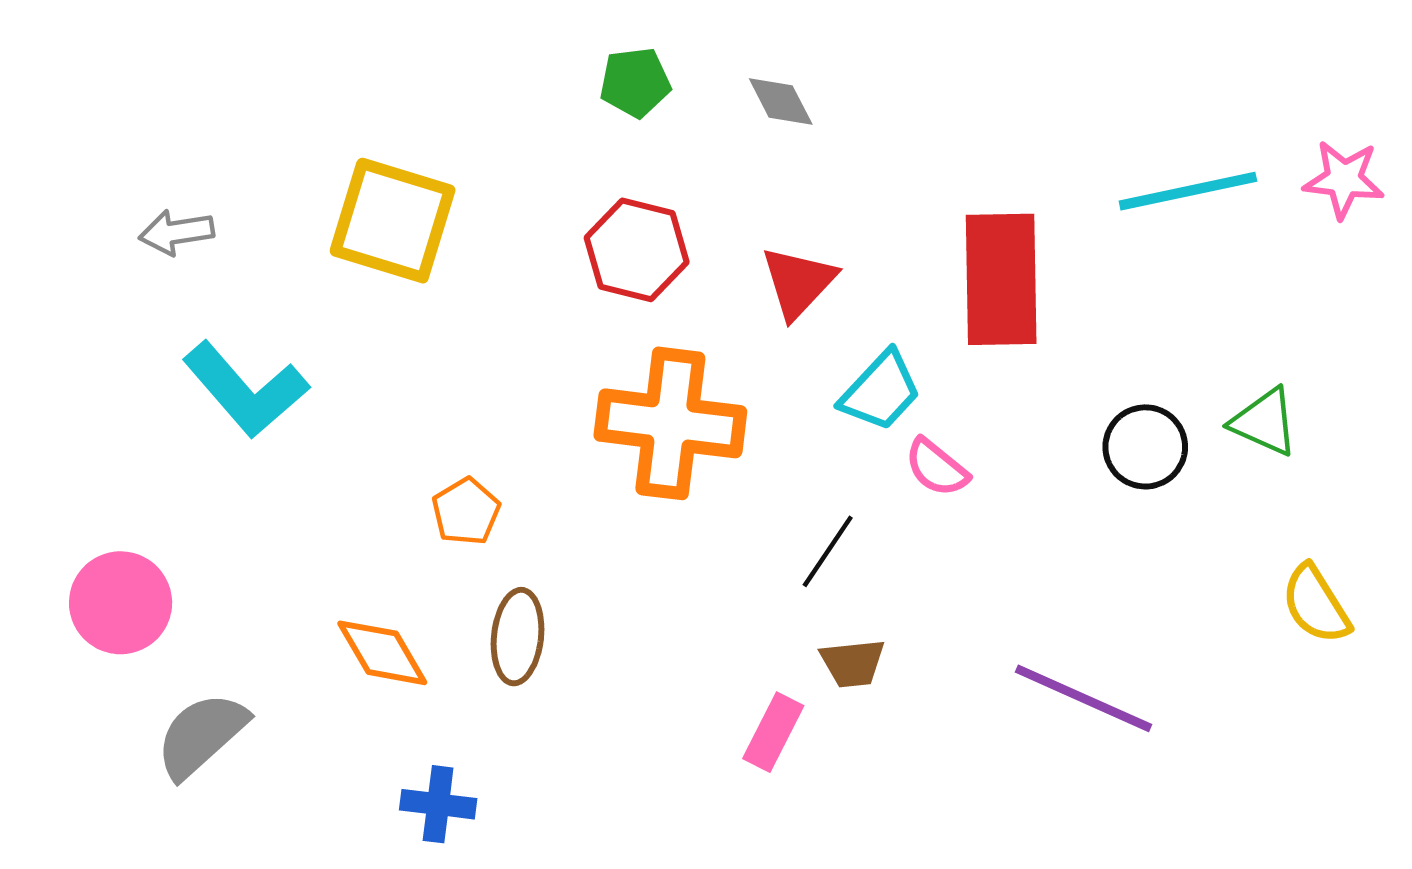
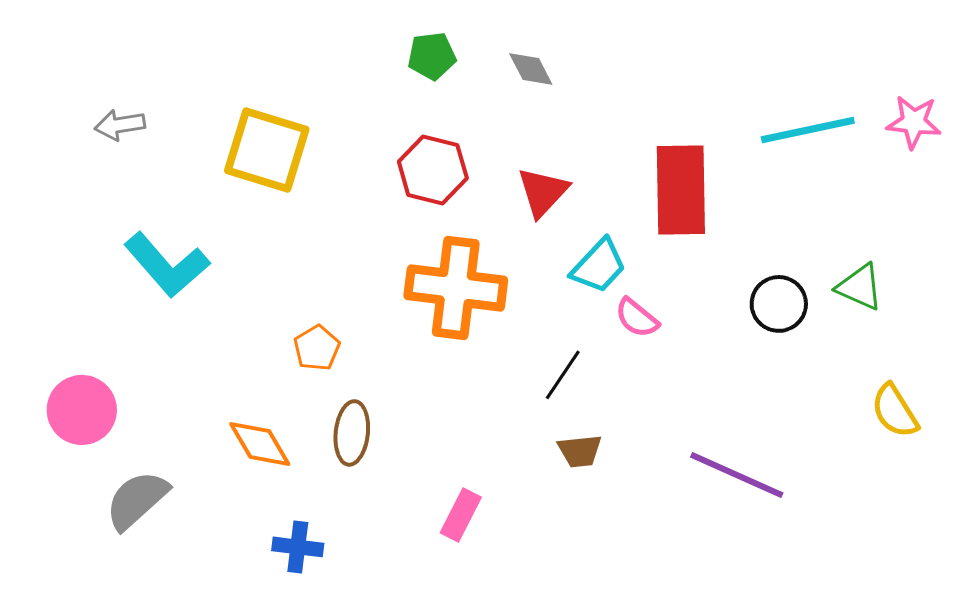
gray arrow: (176, 232) -> (120, 125), moved
pink rectangle: (773, 732) -> (461, 515), moved

